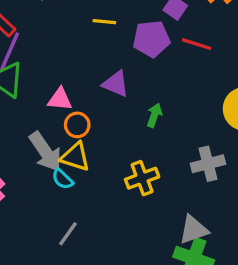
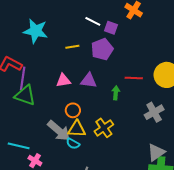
red line: (196, 44) -> (134, 78), moved
pink triangle: (60, 99) -> (63, 80), moved
yellow cross: (142, 178) -> (104, 128), moved

